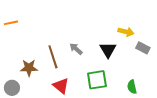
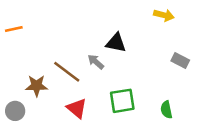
yellow arrow: (126, 32) -> (164, 15), moved
black triangle: (108, 50) -> (116, 43), moved, turned -48
brown line: (53, 57) -> (67, 72), turned -35

